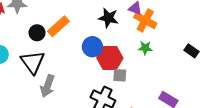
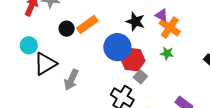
blue circle: (92, 47) -> (117, 47), size x1.4
black triangle: (33, 62) -> (45, 64), moved, turned 30
gray square: (120, 75) -> (140, 77), turned 32

